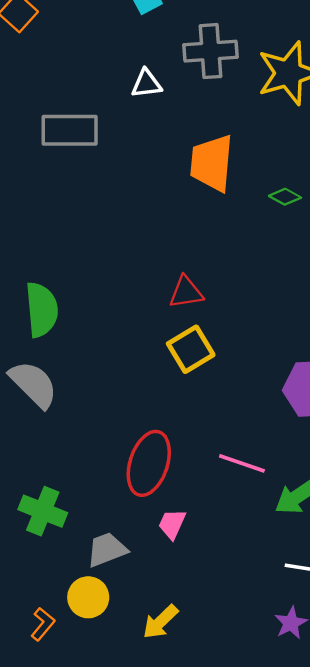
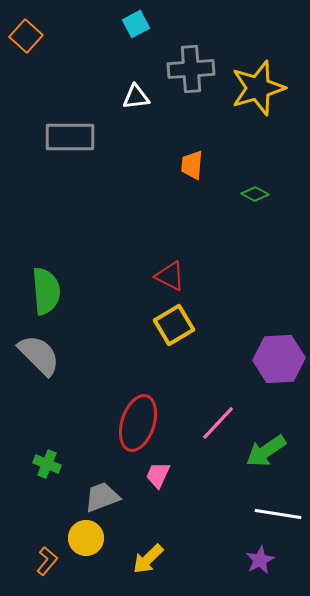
orange trapezoid: (212, 163) -> (192, 165), size x0.6
red triangle: (186, 292) -> (170, 276), turned 36
pink line: (242, 463) -> (218, 423), turned -66
green cross: (43, 511) -> (47, 464), size x0.7

